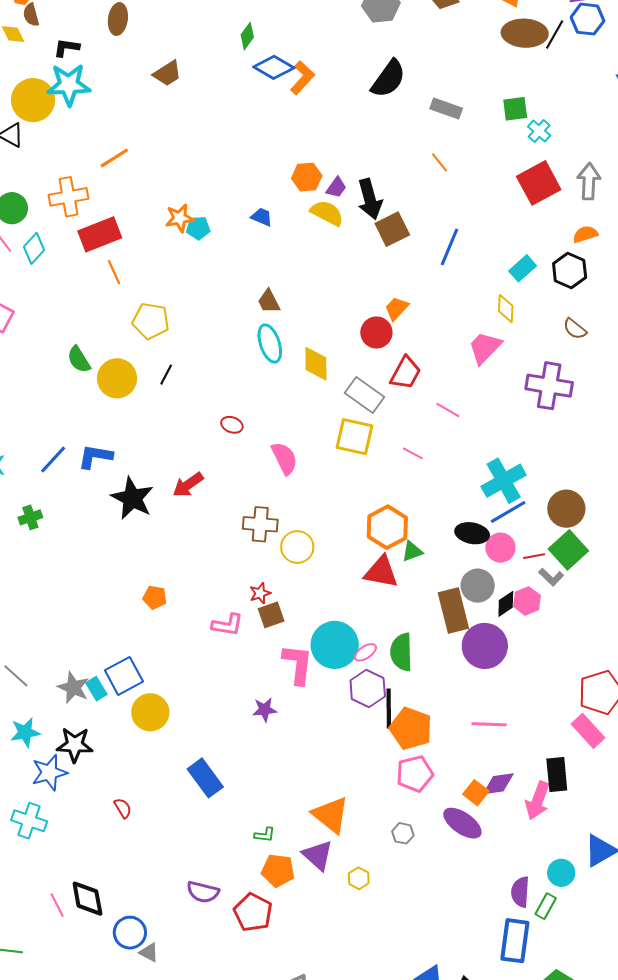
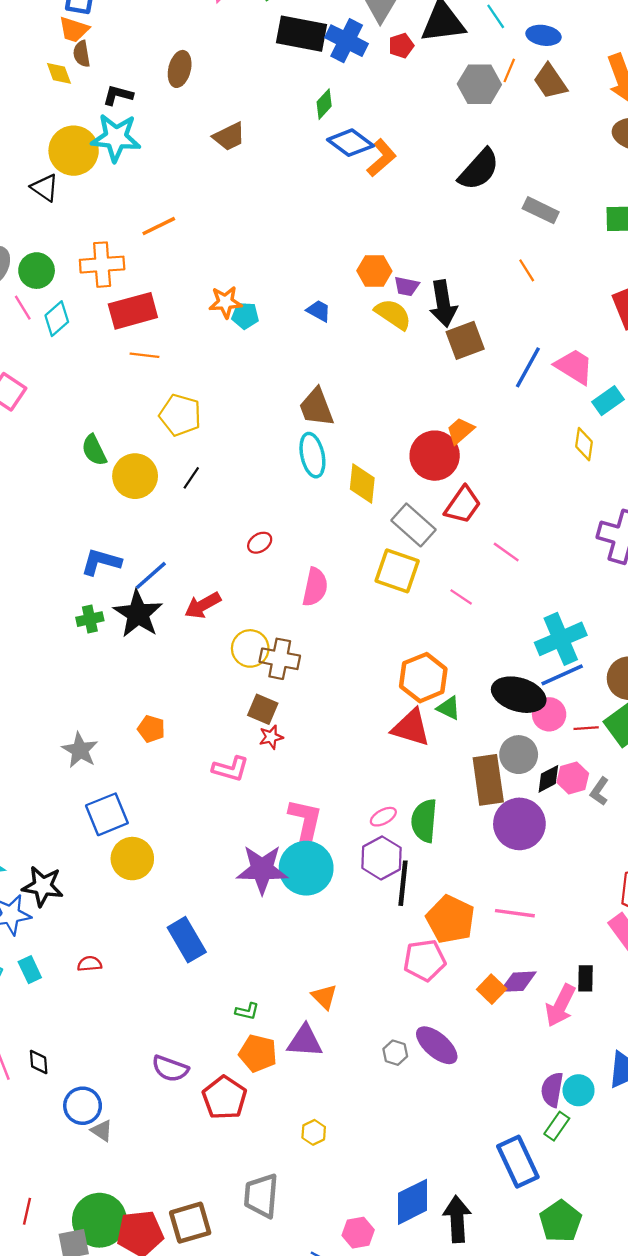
purple trapezoid: (336, 187) -> (407, 286), turned 60
orange line: (114, 272) -> (145, 355), turned -65
brown trapezoid: (269, 301) -> (316, 407), size x1.4
red circle: (376, 333) -> (435, 456), size x1.4
pink trapezoid: (485, 348) -> (574, 366), moved, turned 72
red ellipse: (232, 425) -> (260, 543), turned -60
pink semicircle: (284, 458) -> (315, 587), turned 32
blue line: (53, 459) -> (151, 575), moved
green cross: (30, 517) -> (90, 619), moved
black ellipse: (472, 533) -> (519, 695), size x1.4
yellow circle: (297, 547) -> (250, 648), moved
green triangle: (412, 551) -> (449, 708), turned 40
gray L-shape: (551, 577) -> (599, 791), moved, turned 75
brown square: (271, 615) -> (263, 709), moved, turned 36
cyan circle: (335, 645) -> (306, 868), moved
gray star: (73, 688) -> (80, 750), moved
cyan rectangle: (96, 689) -> (30, 970), moved
purple star: (265, 710) -> (262, 869), size x1.8
orange pentagon: (411, 729) -> (450, 919), moved
black rectangle: (557, 774) -> (585, 978), size x0.7
red semicircle: (123, 808) -> (90, 964), turned -70
orange triangle: (331, 815) -> (324, 997), size x0.6
purple ellipse: (462, 823) -> (437, 1045), moved
gray hexagon: (403, 833) -> (395, 1053), moved
purple triangle: (318, 855) -> (305, 1041), turned -44
yellow hexagon: (359, 878) -> (314, 1132), moved
purple semicircle: (520, 892) -> (552, 1090), moved
black diamond: (87, 899) -> (39, 1062), size x0.6
blue rectangle: (515, 941) -> (518, 1162), turned -39

